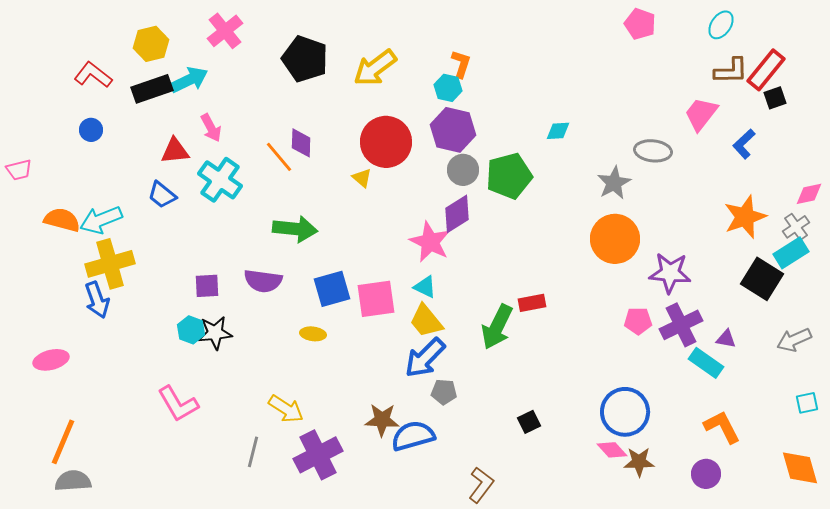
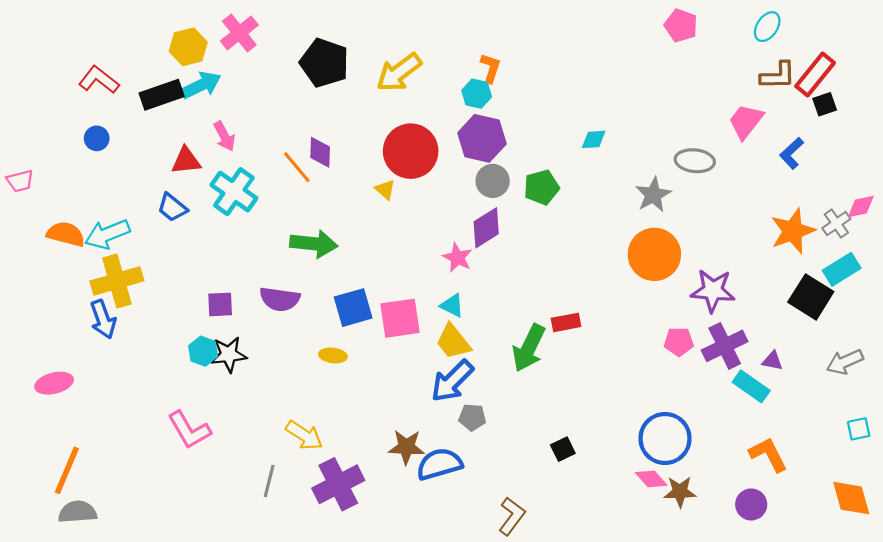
yellow hexagon: (151, 44) -> (188, 47), moved
green pentagon: (509, 176) -> (542, 187), size x0.7
gray cross: (796, 227) -> (836, 224), moved
pink star: (430, 242) -> (457, 258), size x0.7

